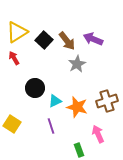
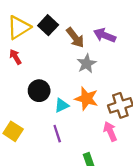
black square: (44, 40) -> (48, 25), moved
orange star: (77, 107) -> (86, 99), moved
pink arrow: (98, 134) -> (110, 131), moved

